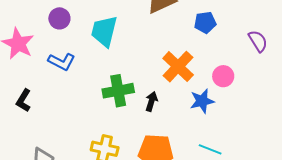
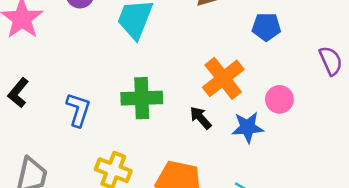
blue L-shape: (62, 62) -> (78, 110), moved, turned -108
black arrow: (151, 101) -> (201, 118), moved, turned -66

